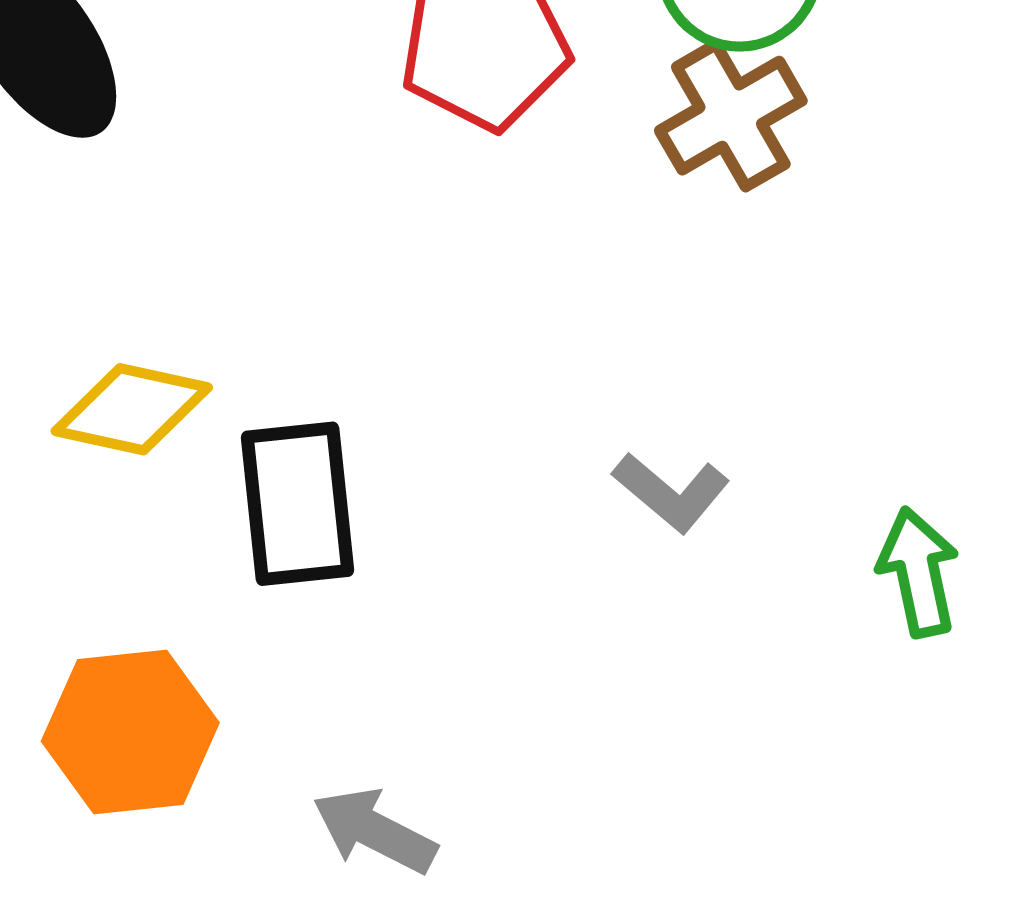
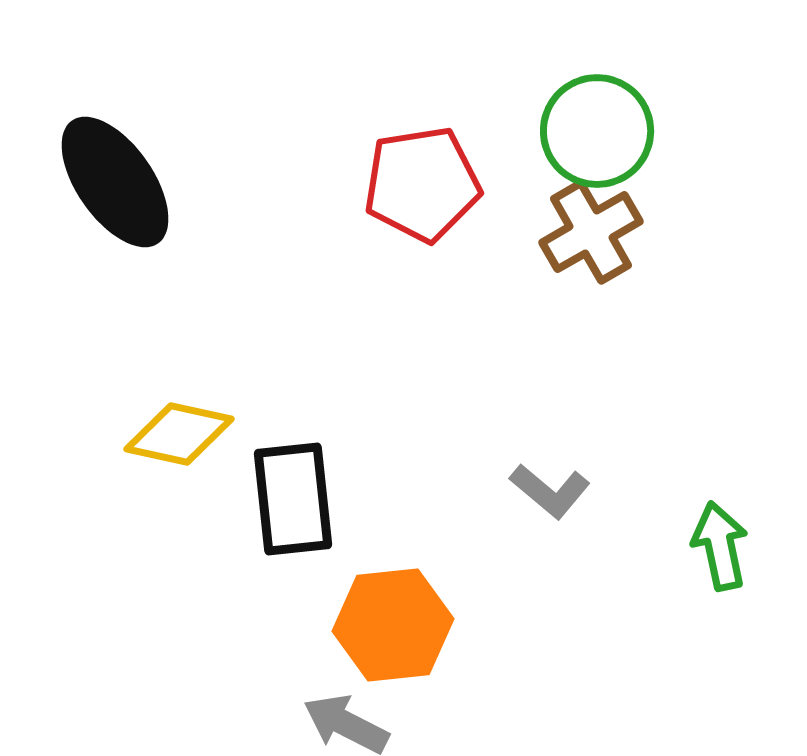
orange hexagon: (130, 732) -> (393, 625), moved

